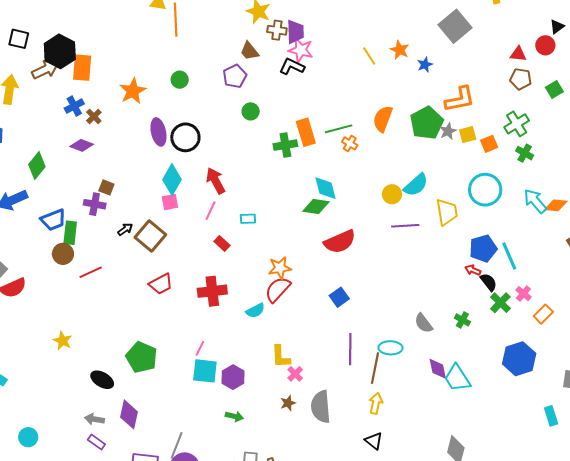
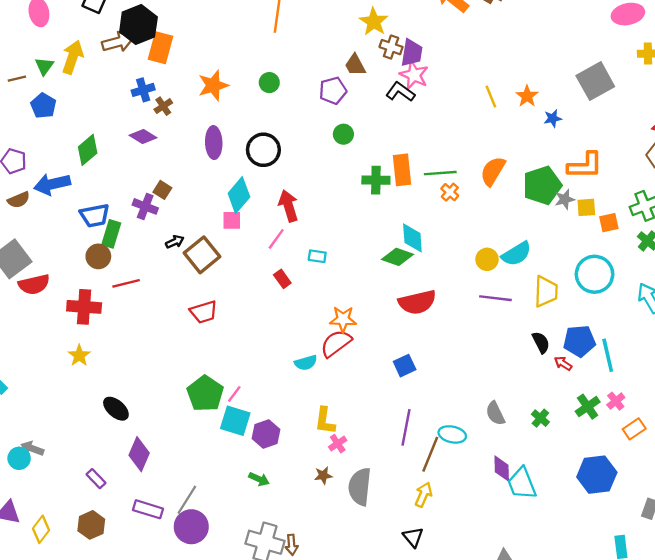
purple ellipse: (158, 132) -> (214, 143), moved
black semicircle: (489, 282) -> (541, 342), moved
red cross: (212, 291) -> (84, 307), moved
green pentagon: (142, 357) -> (205, 394), moved
gray arrow: (94, 419) -> (32, 449), moved

